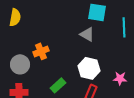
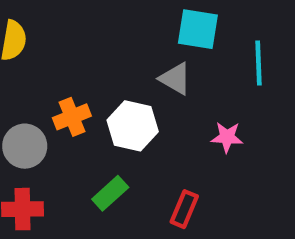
white hexagon: (89, 68) -> (133, 126), moved
pink star: (120, 78) -> (227, 137), moved

